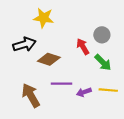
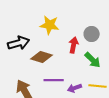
yellow star: (44, 18) -> (50, 25), moved
red arrow: (83, 47) -> (74, 45), turned 42

